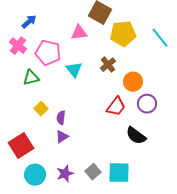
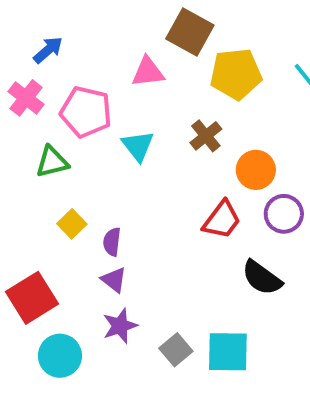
purple triangle: (62, 137) -> (114, 280), turned -48
purple star: (65, 174) -> (120, 326), moved

